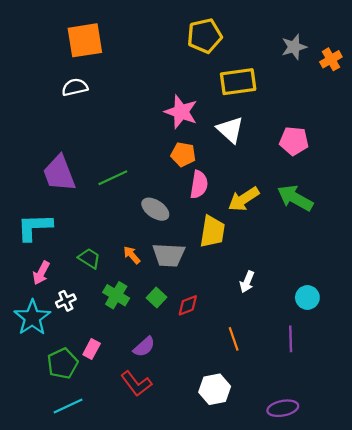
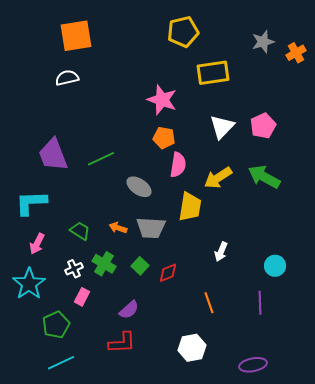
white triangle: (230, 130) -> (222, 127), moved, turned 32
pink pentagon: (294, 141) -> (263, 126), turned -30
orange arrow: (132, 255) -> (118, 228), turned -30
white cross: (66, 301) -> (74, 269), moved
pink rectangle: (92, 349) -> (82, 297), moved
red L-shape: (136, 384) -> (122, 343), turned -56

